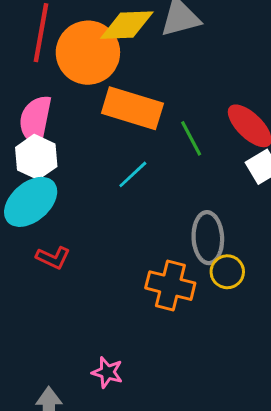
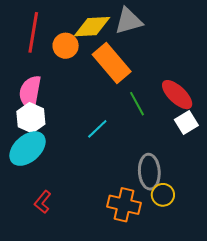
orange circle: (88, 53) -> (66, 46), size x0.6
orange rectangle: (132, 108) -> (112, 63), moved, turned 33
red L-shape: (53, 258) -> (43, 202), moved, turned 105

